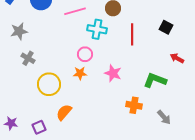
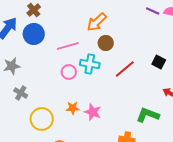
red line: (132, 34) -> (125, 69), turned 50
pink circle: (85, 54) -> (69, 72), moved
pink star: (113, 73) -> (93, 112), moved

